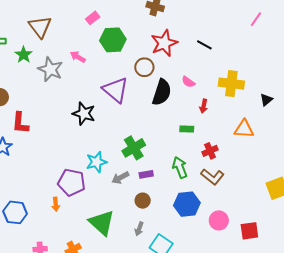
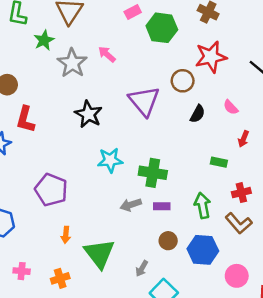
green hexagon: (113, 40) -> (162, 28), moved
black semicircle: (162, 92) -> (198, 114), size x0.6
black star: (84, 114) -> (88, 114), moved
green cross: (134, 148) -> (153, 173), turned 30
cyan star: (96, 162) -> (110, 160), moved
purple pentagon: (72, 182) -> (51, 190), moved
brown circle: (143, 201) -> (168, 241), moved
orange arrow: (56, 204) -> (66, 235), moved

